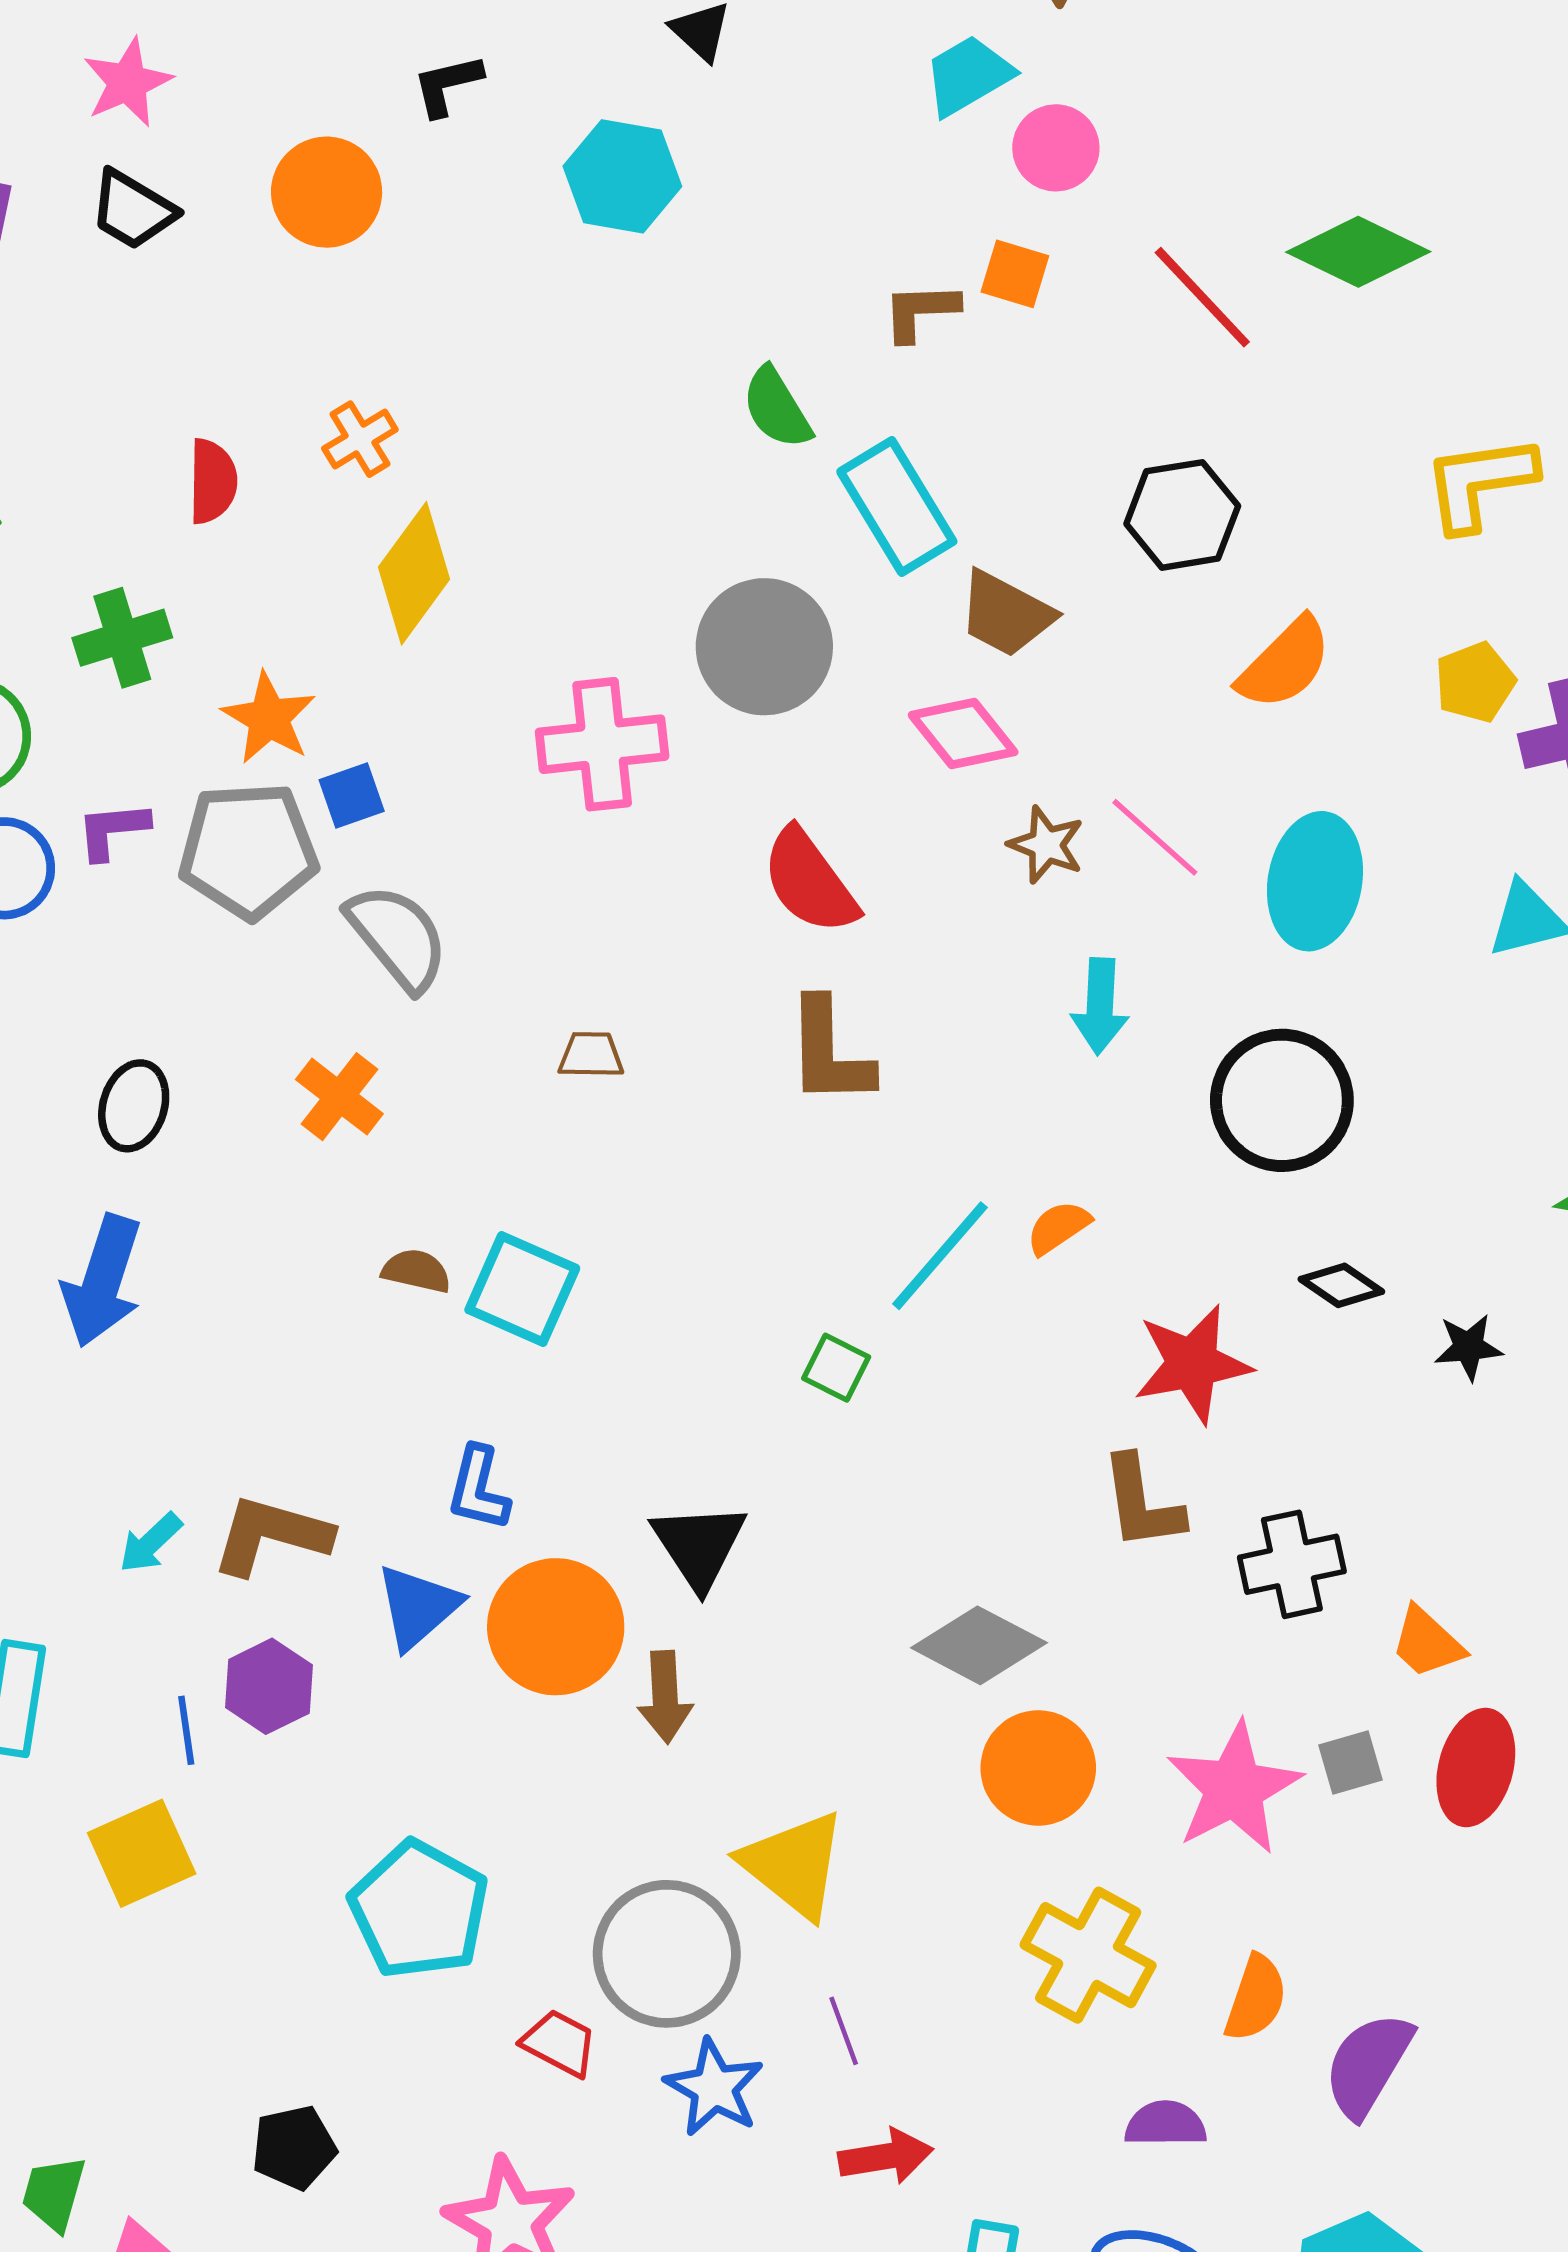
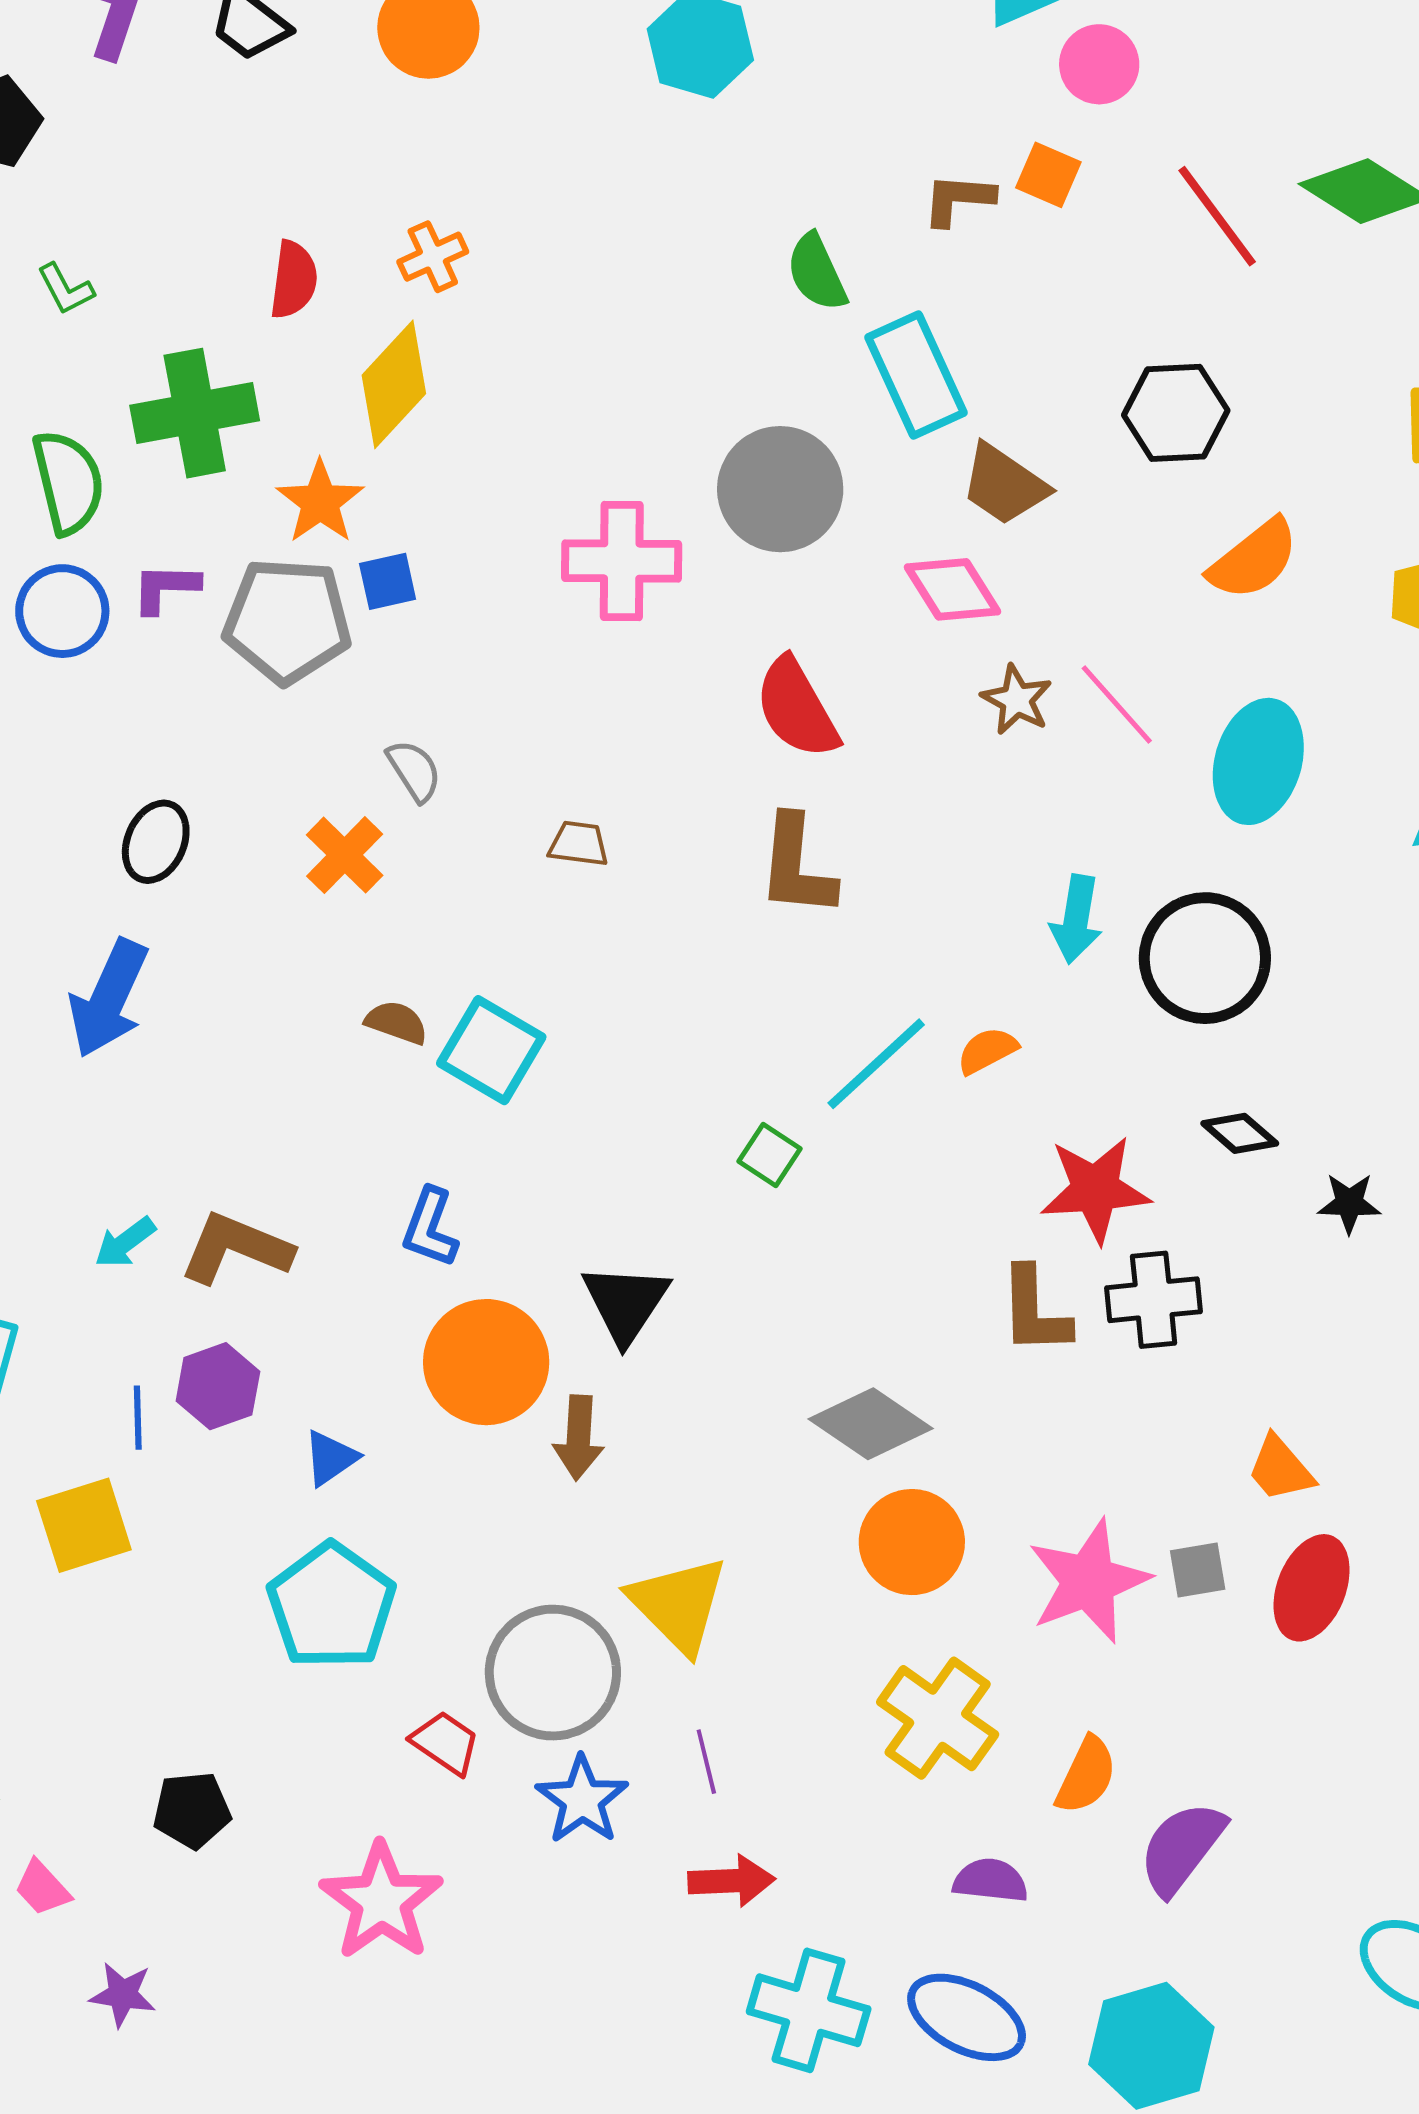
yellow diamond: (414, 573) -> (394, 384), moved
green cross: (122, 638) -> (195, 413), size x1.4
gray semicircle: (398, 937) -> (414, 771), moved, size x0.6
cyan arrow: (1100, 1006) -> (1076, 919), moved
black cross: (1292, 1564) -> (1154, 1300), moved
blue triangle: (418, 1607) -> (330, 1458), moved, size x0.7

